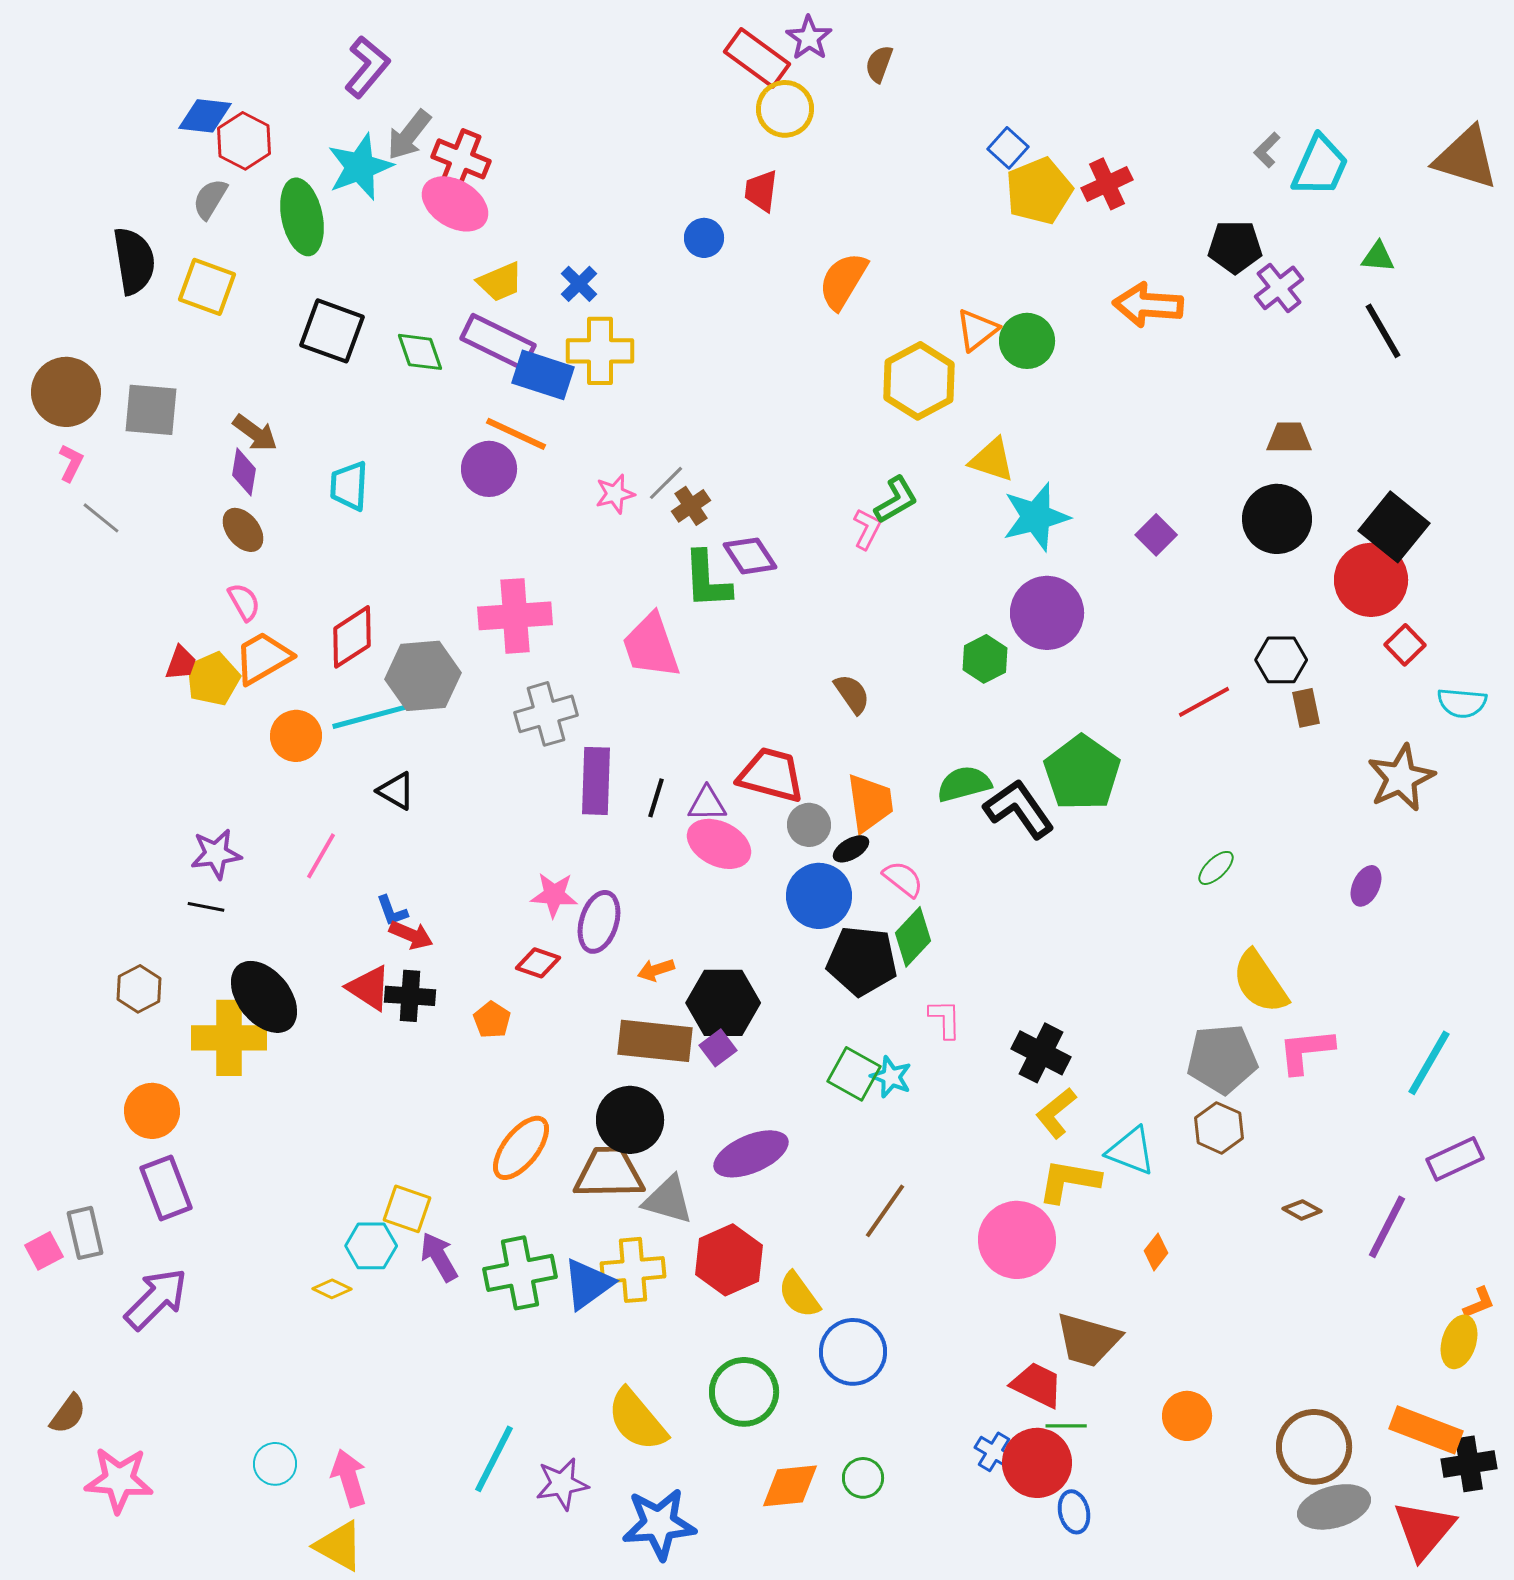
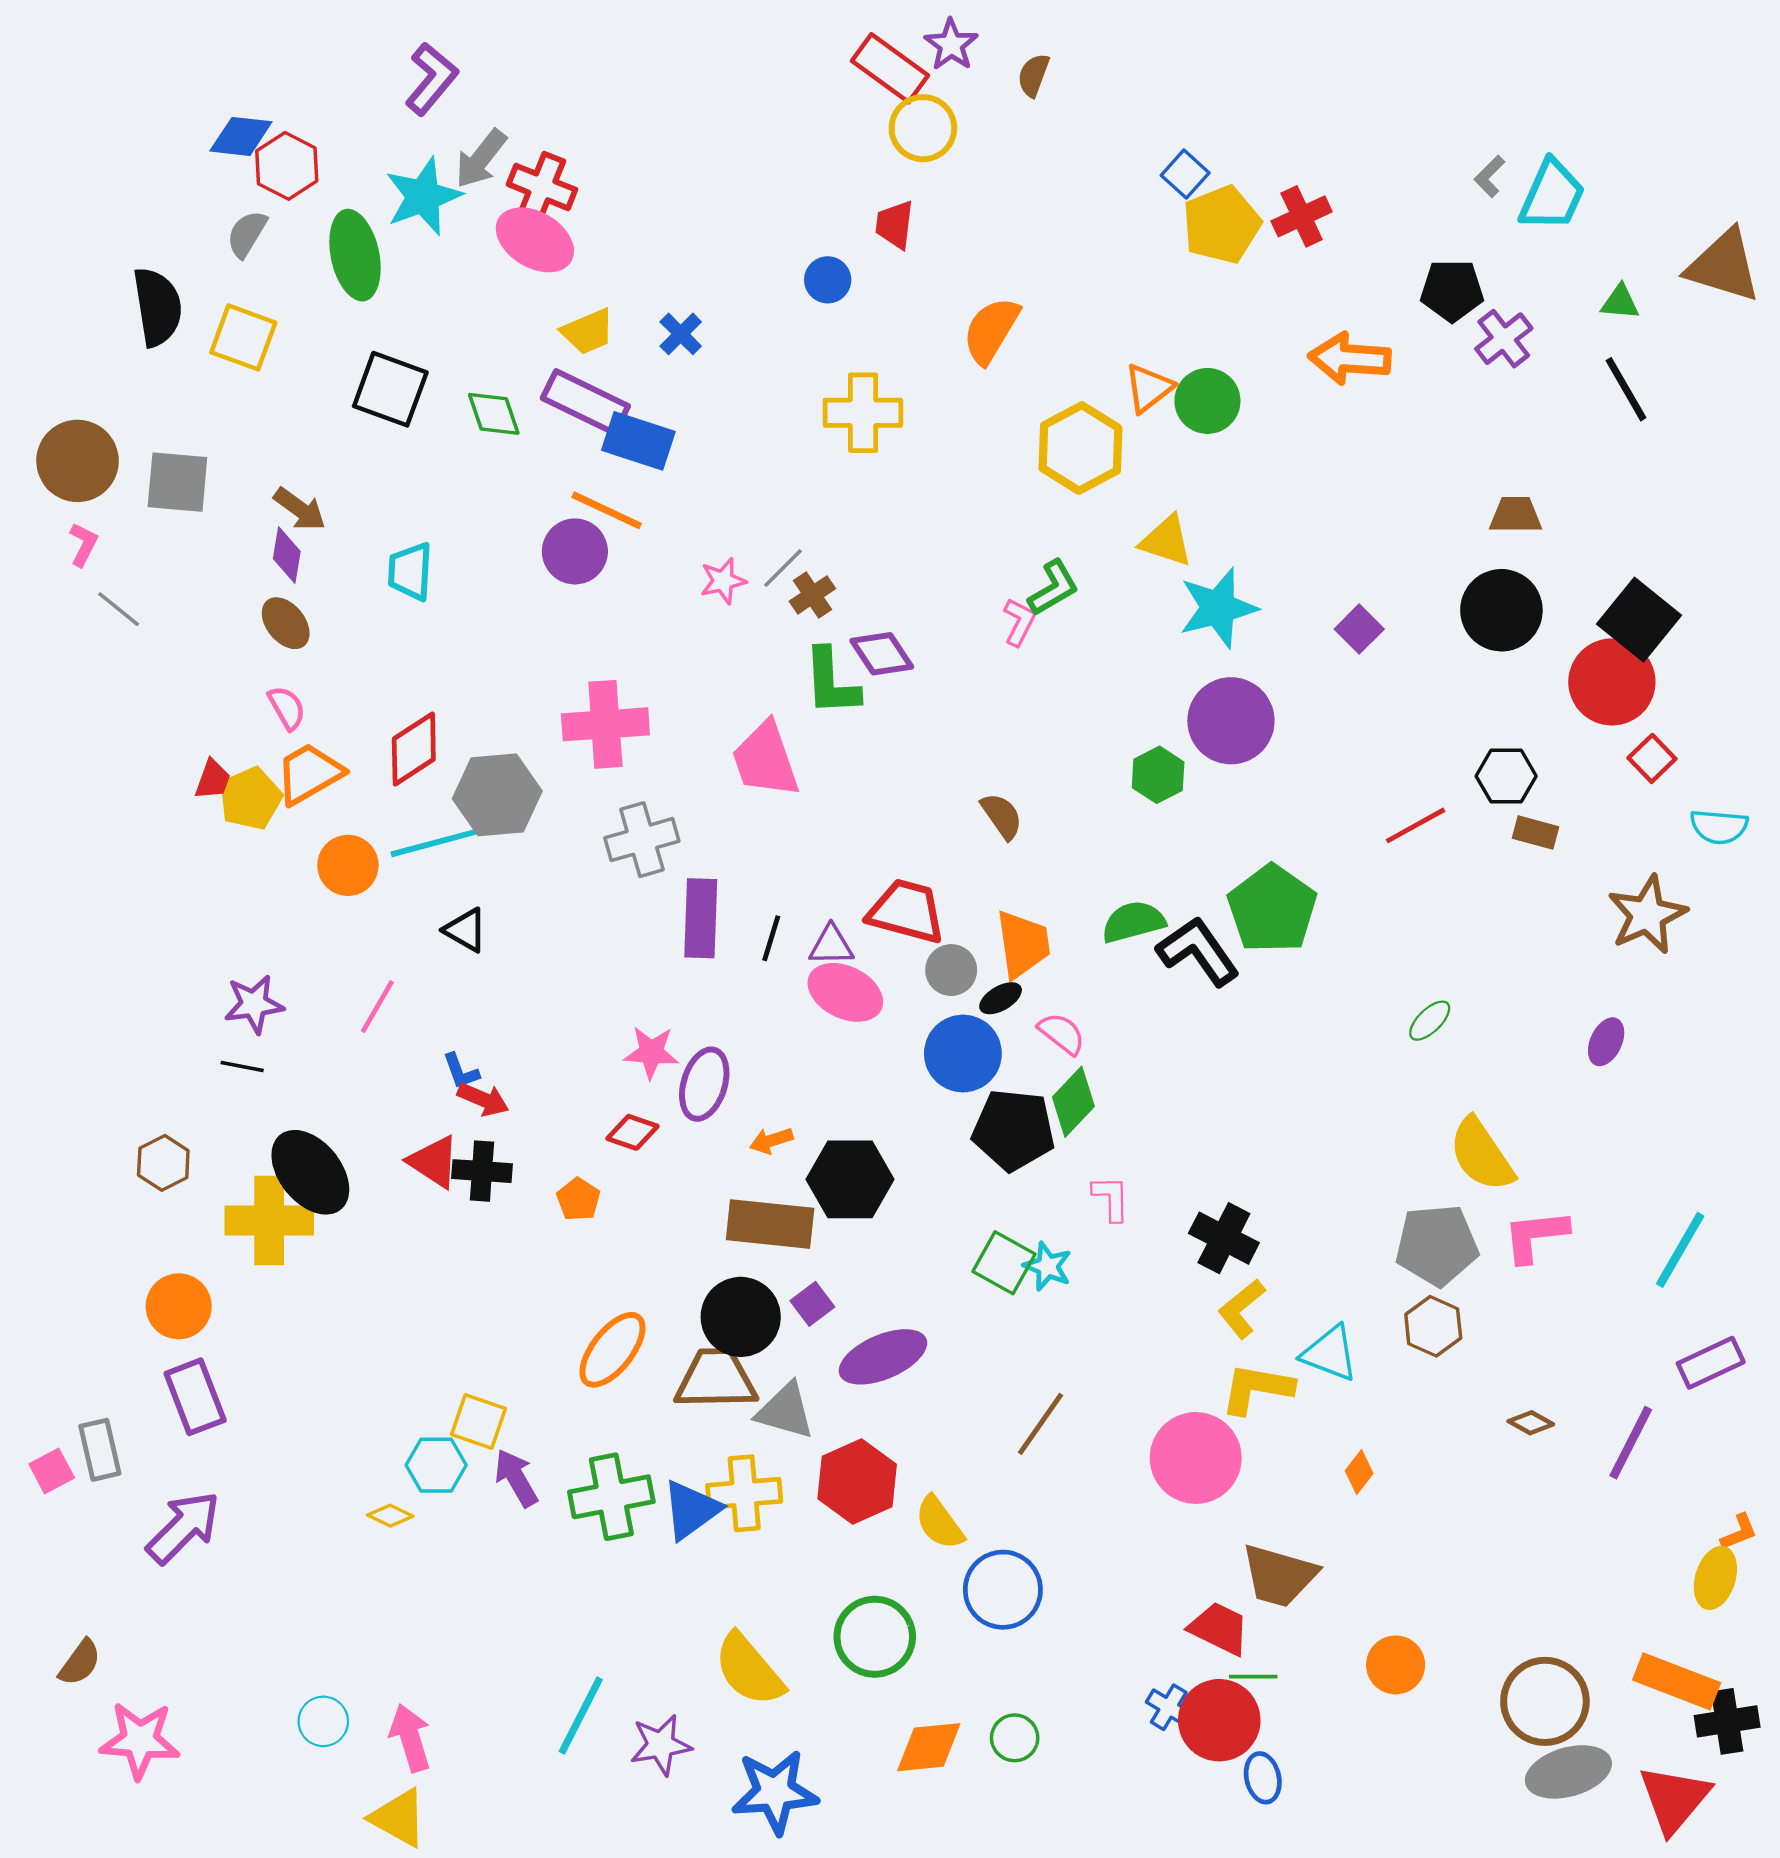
brown triangle: (1466, 158) -> (1724, 266), moved
yellow cross: (600, 351) -> (863, 413), moved
brown rectangle: (1306, 708) -> (1536, 832), turned -63
purple square: (718, 1048) -> (812, 1304), moved

